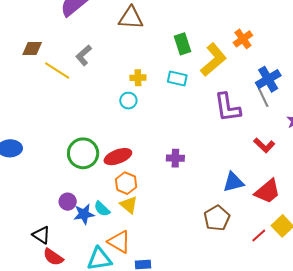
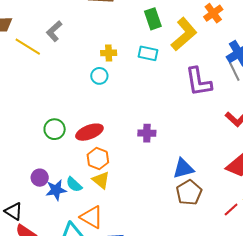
green circle: (83, 153) -> (55, 129), size x0.7
blue triangle: (233, 182) -> (183, 168), moved

